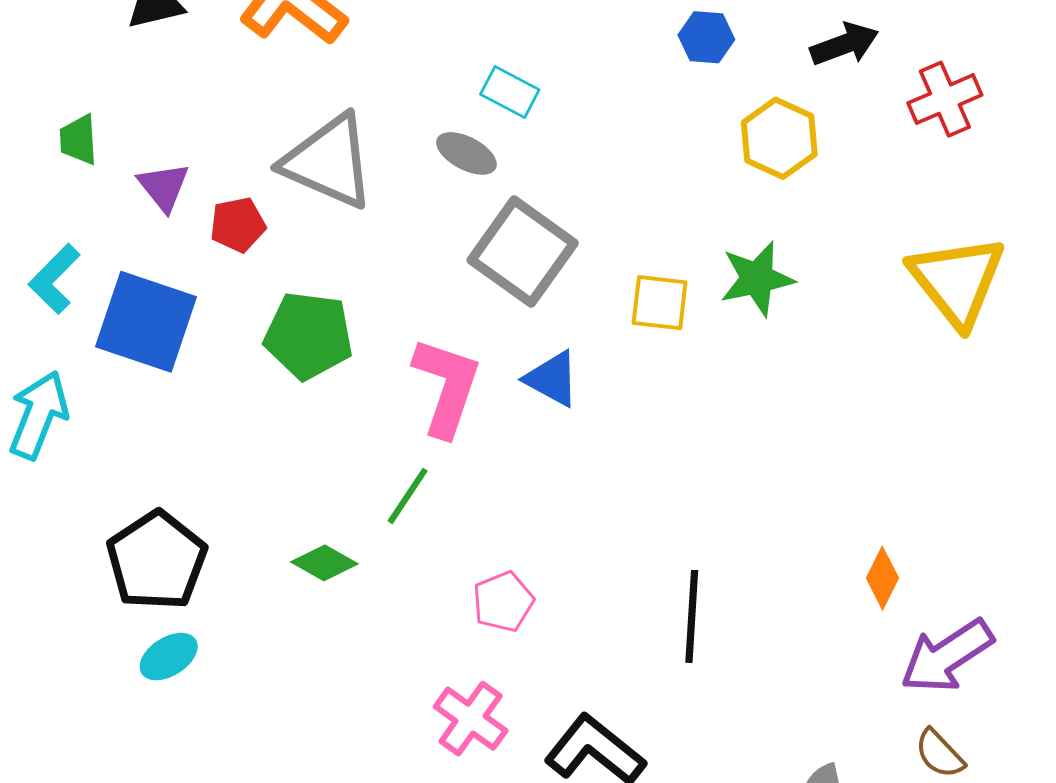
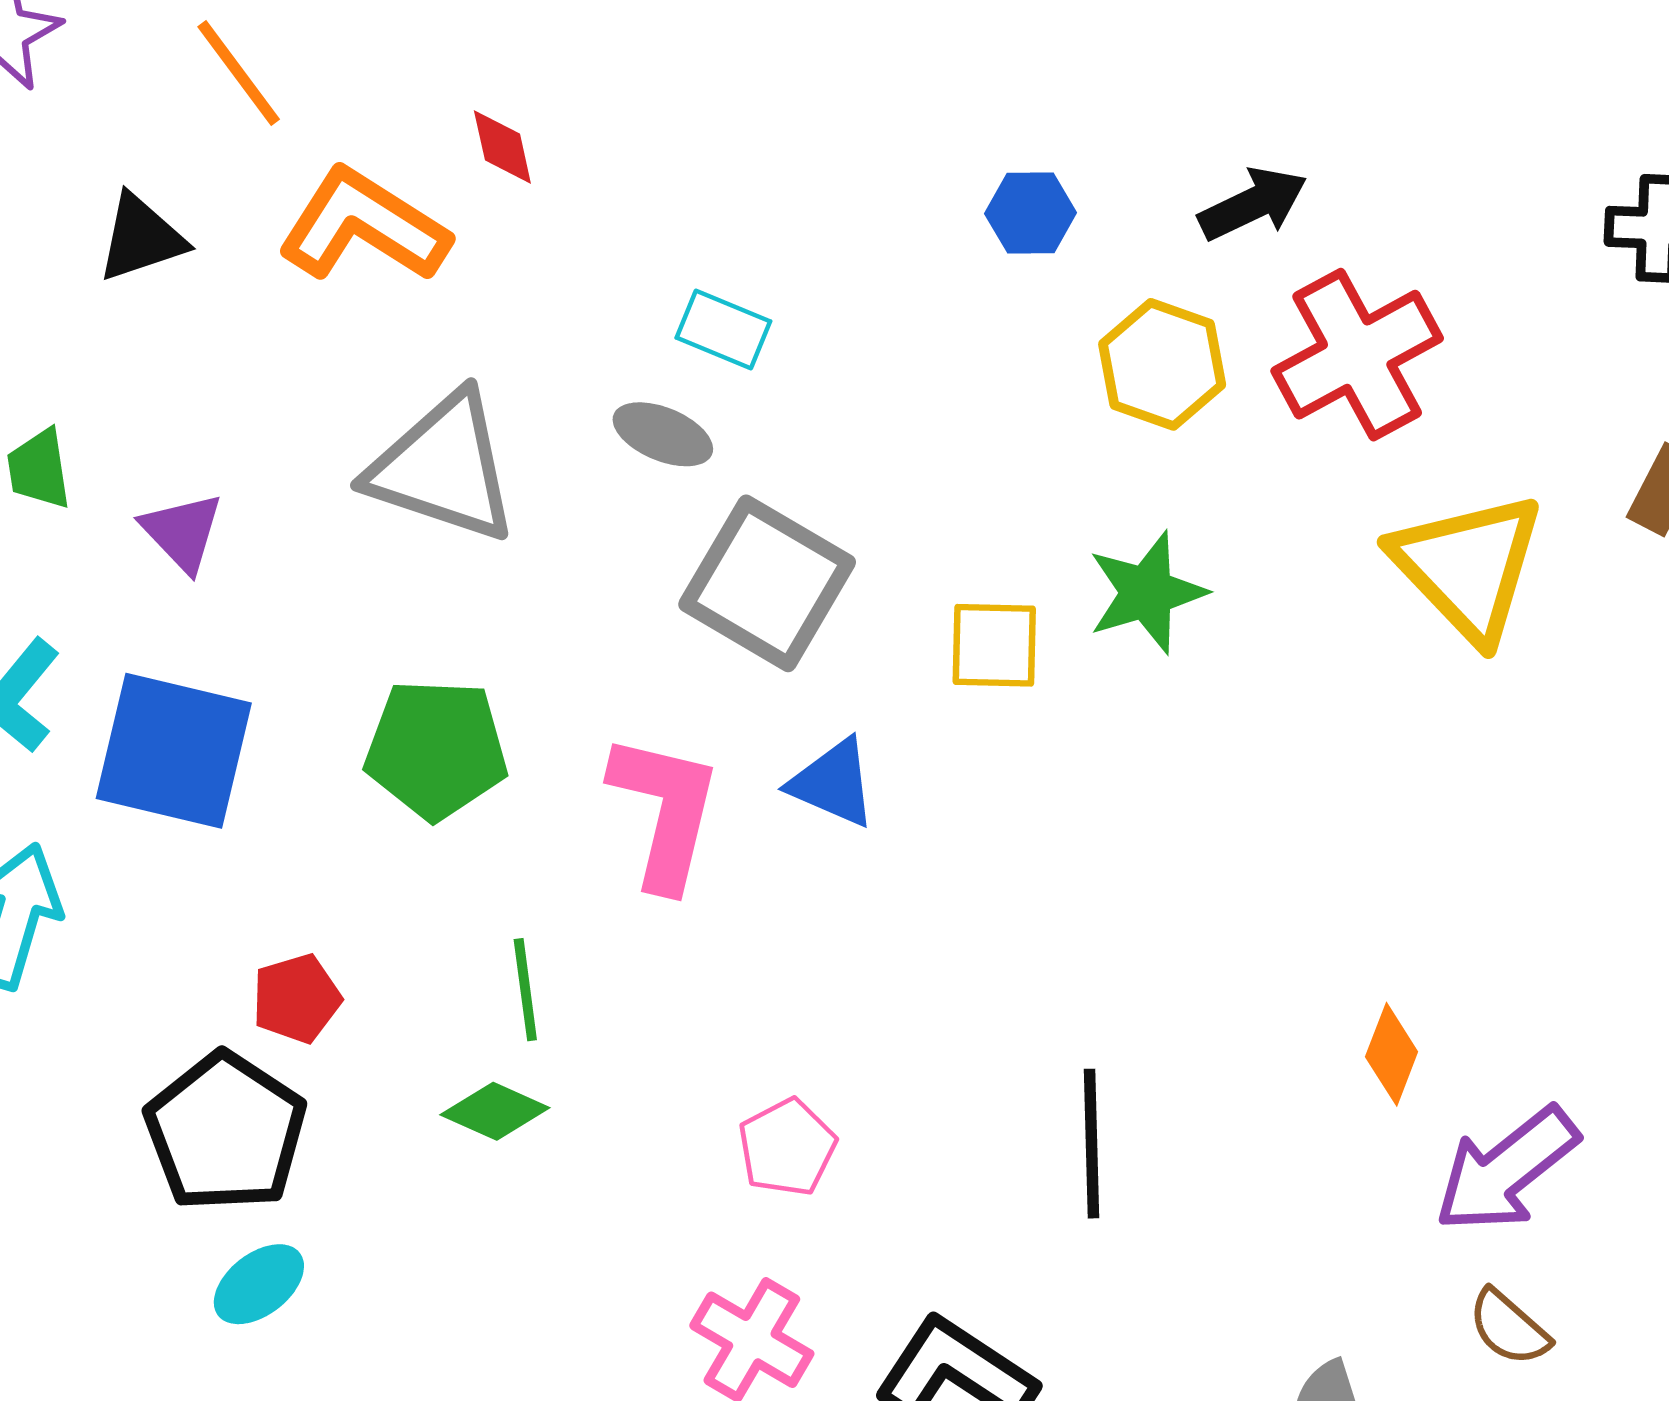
red cross: (945, 99) -> (1357, 355), moved, size x1.4
red pentagon: (238, 225) -> (296, 999), moved
green line: (408, 496) -> (525, 990), moved, turned -36

